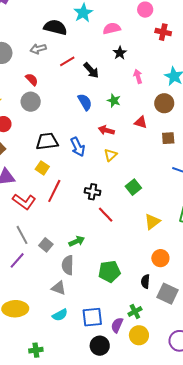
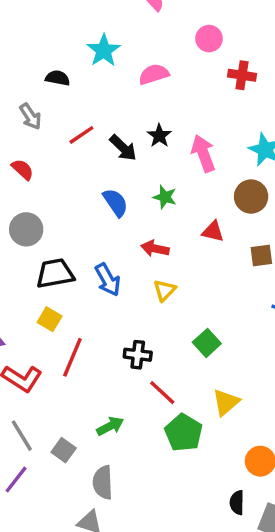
black semicircle: (55, 27) -> (58, 78), size x0.6
gray arrow: (38, 49) -> (30, 116), turned -105
black star: (120, 53) -> (159, 136), moved
pink arrow: (138, 76) -> (203, 153), size x1.5
gray circle: (31, 102) -> (26, 229), moved
yellow triangle: (152, 222) -> (226, 402), moved
green arrow: (77, 241) -> (110, 426), moved
green pentagon: (109, 272) -> (184, 433), moved, turned -30

